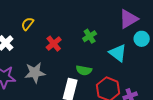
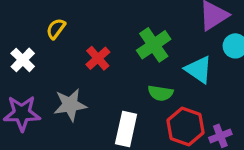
green cross: (90, 36) -> (154, 45), size x1.5
green semicircle: (84, 70) -> (161, 93), moved

